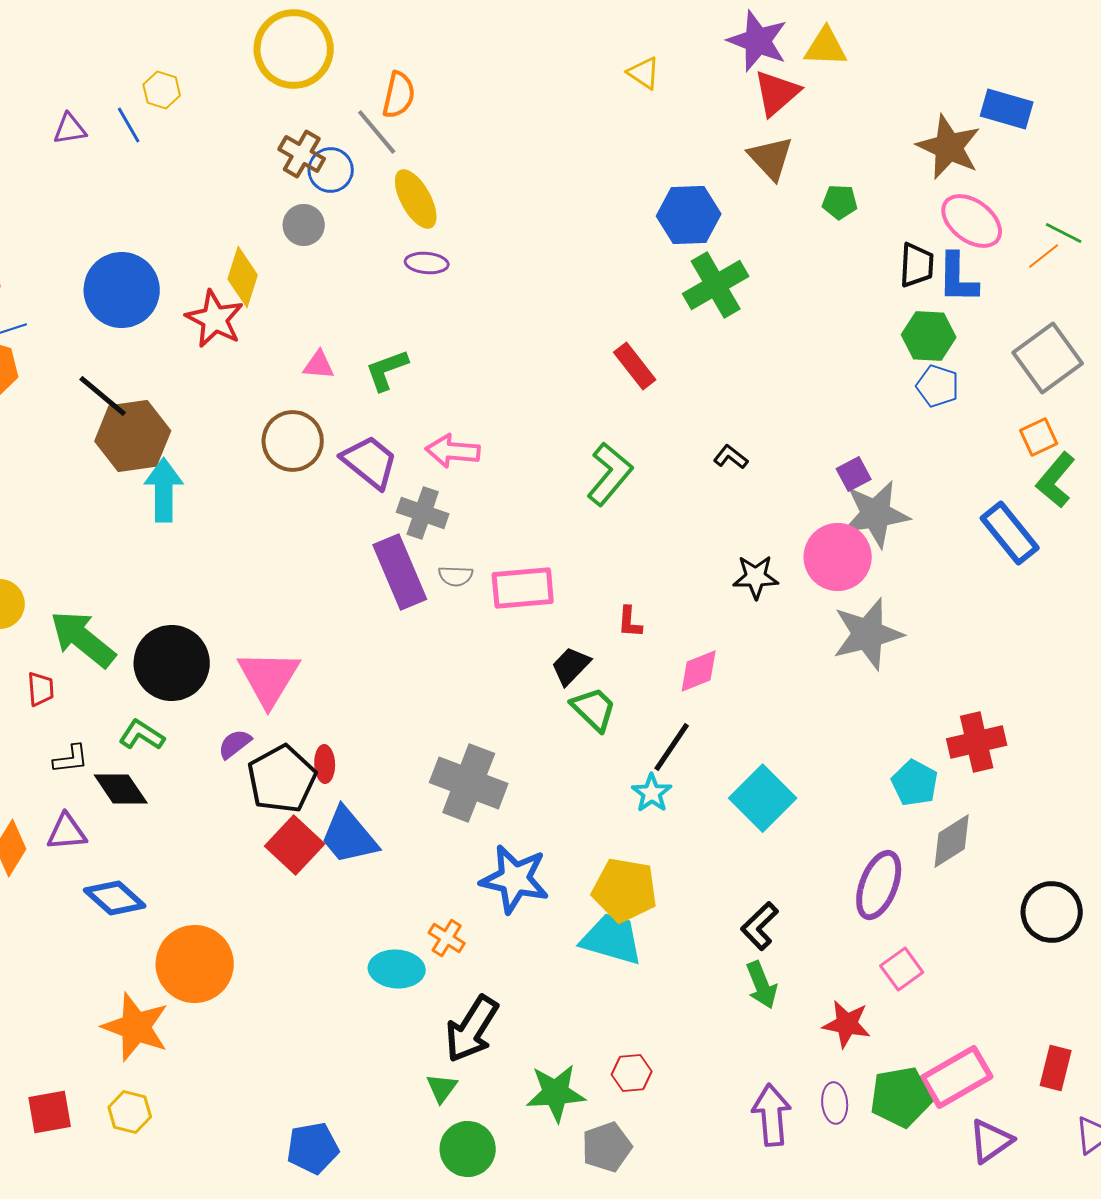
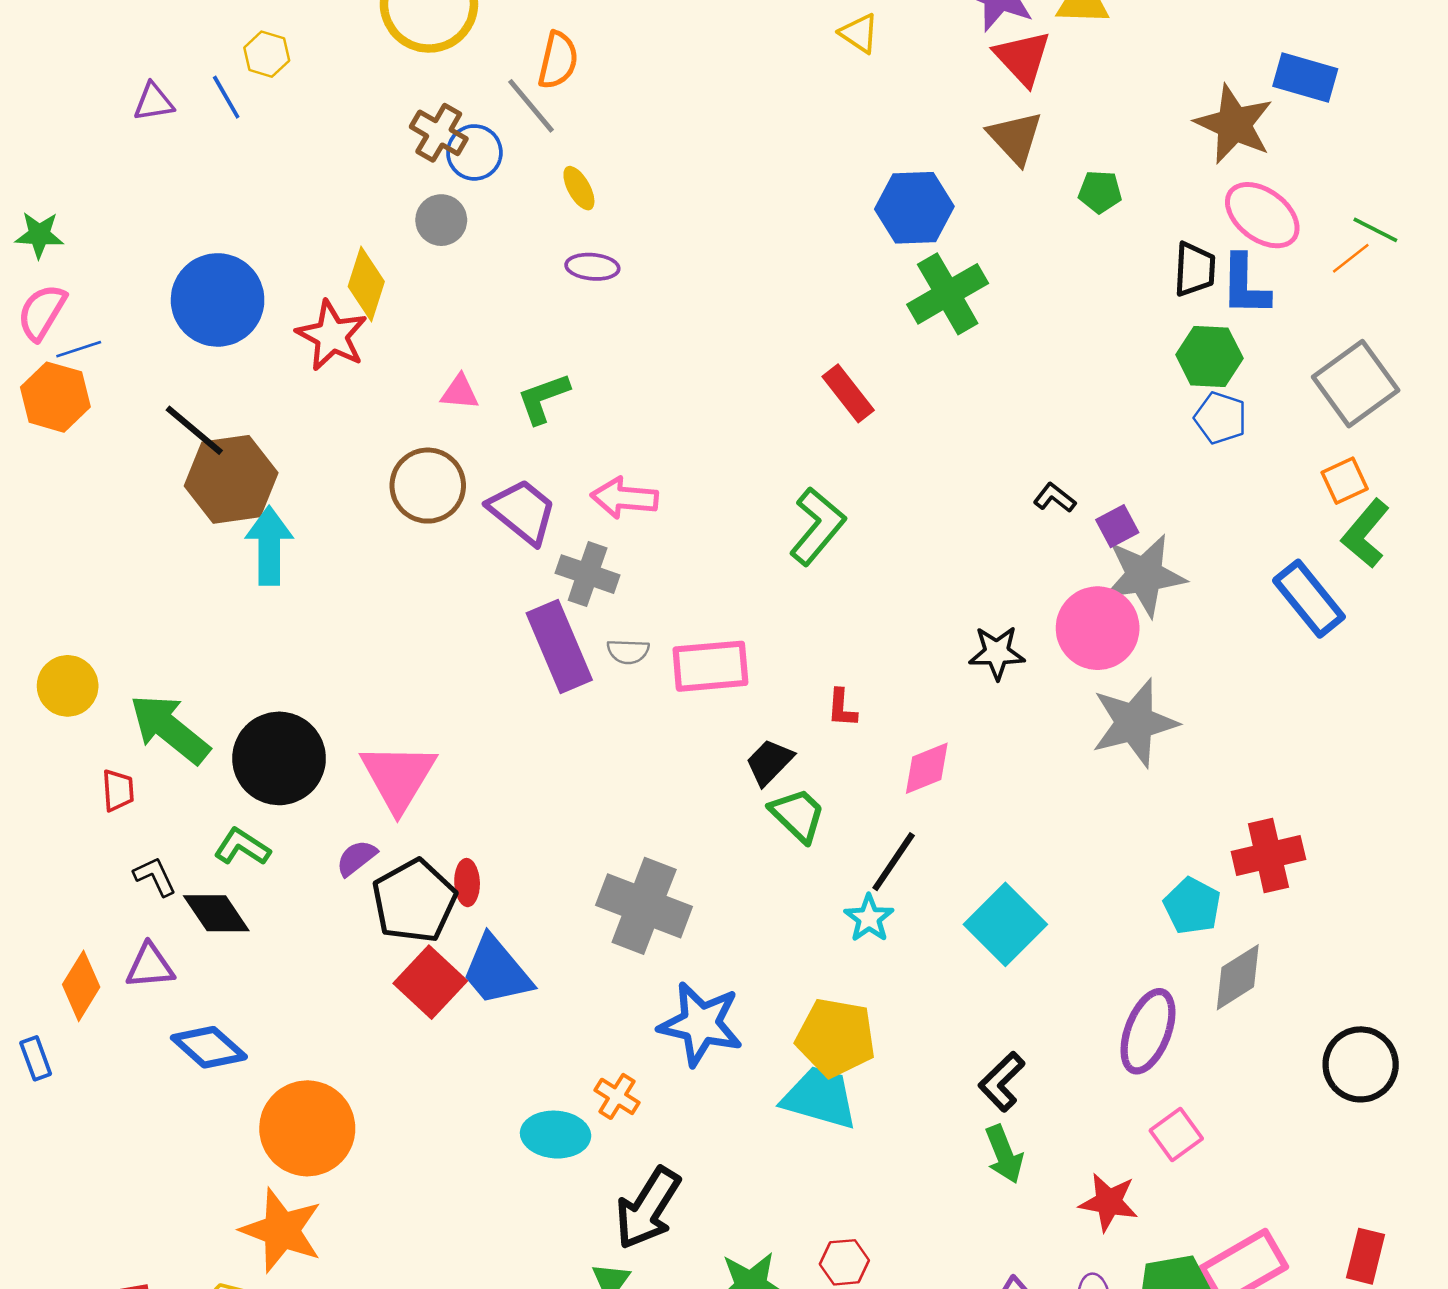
red triangle: (777, 93) -> (1023, 58), turned -32
yellow ellipse: (416, 199) -> (579, 188), size x0.6
black L-shape: (731, 457) -> (1055, 498), moved
black L-shape: (71, 759) -> (155, 876), turned -108
orange star: (136, 1027) -> (281, 1230), moved

